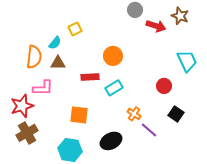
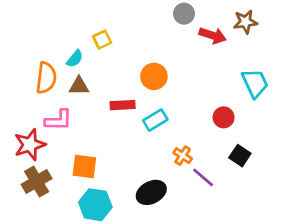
brown star: (180, 16) -> (245, 22), turned -30
orange square: (79, 115) -> (84, 166), moved

